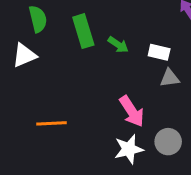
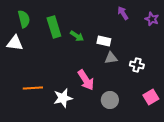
white triangle: (24, 55) -> (15, 43), turned 30
white star: (129, 149) -> (63, 98), moved

